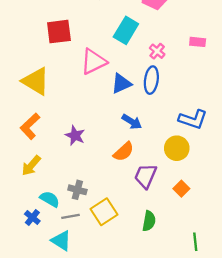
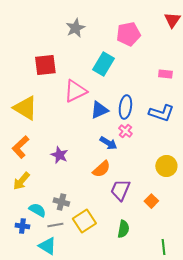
pink cross: (157, 51) -> (125, 131), moved
blue L-shape: (193, 119) -> (161, 113), moved
yellow circle: (177, 148) -> (166, 166), moved
blue cross: (32, 218) -> (22, 226), turned -32

